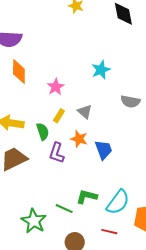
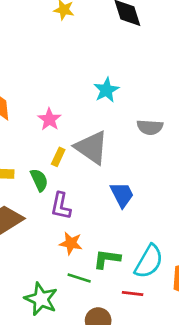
gray triangle: (85, 112) -> (92, 147), size x1.8
orange star: (79, 139) -> (71, 243), moved
red line: (109, 232) -> (133, 294), moved

